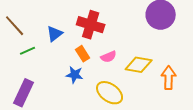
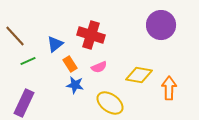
orange rectangle: (83, 54) -> (70, 64), moved
pink semicircle: (109, 57) -> (99, 67), moved

